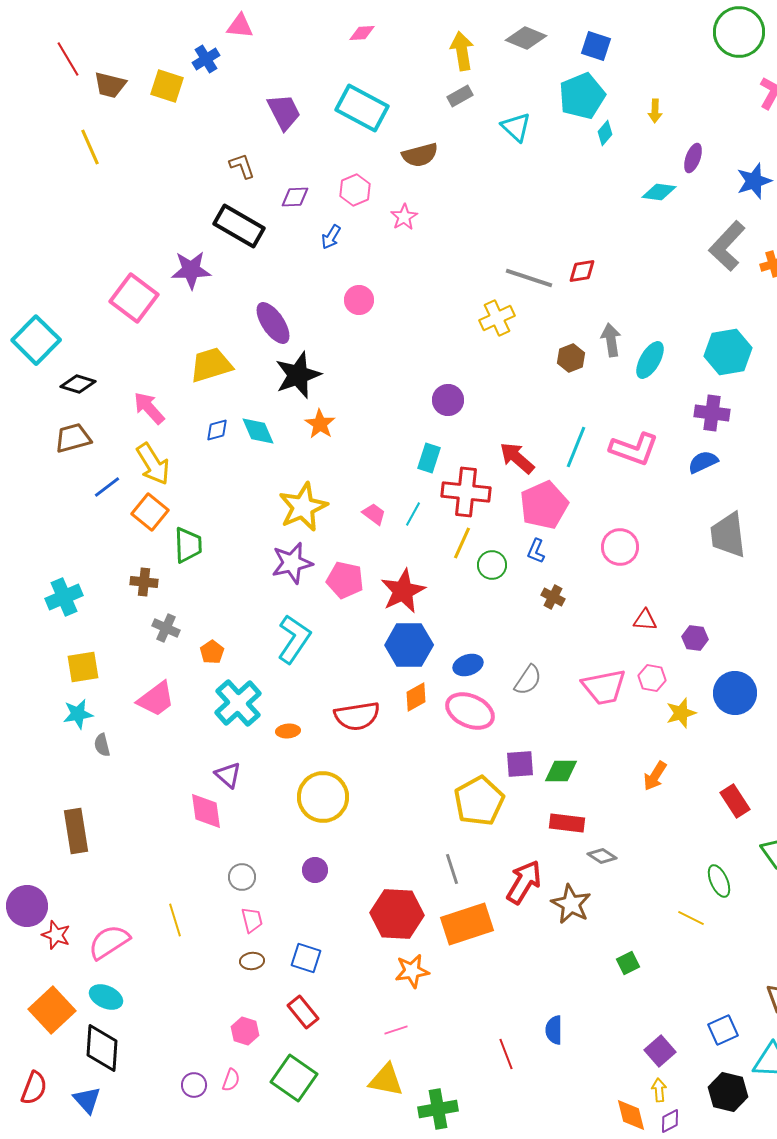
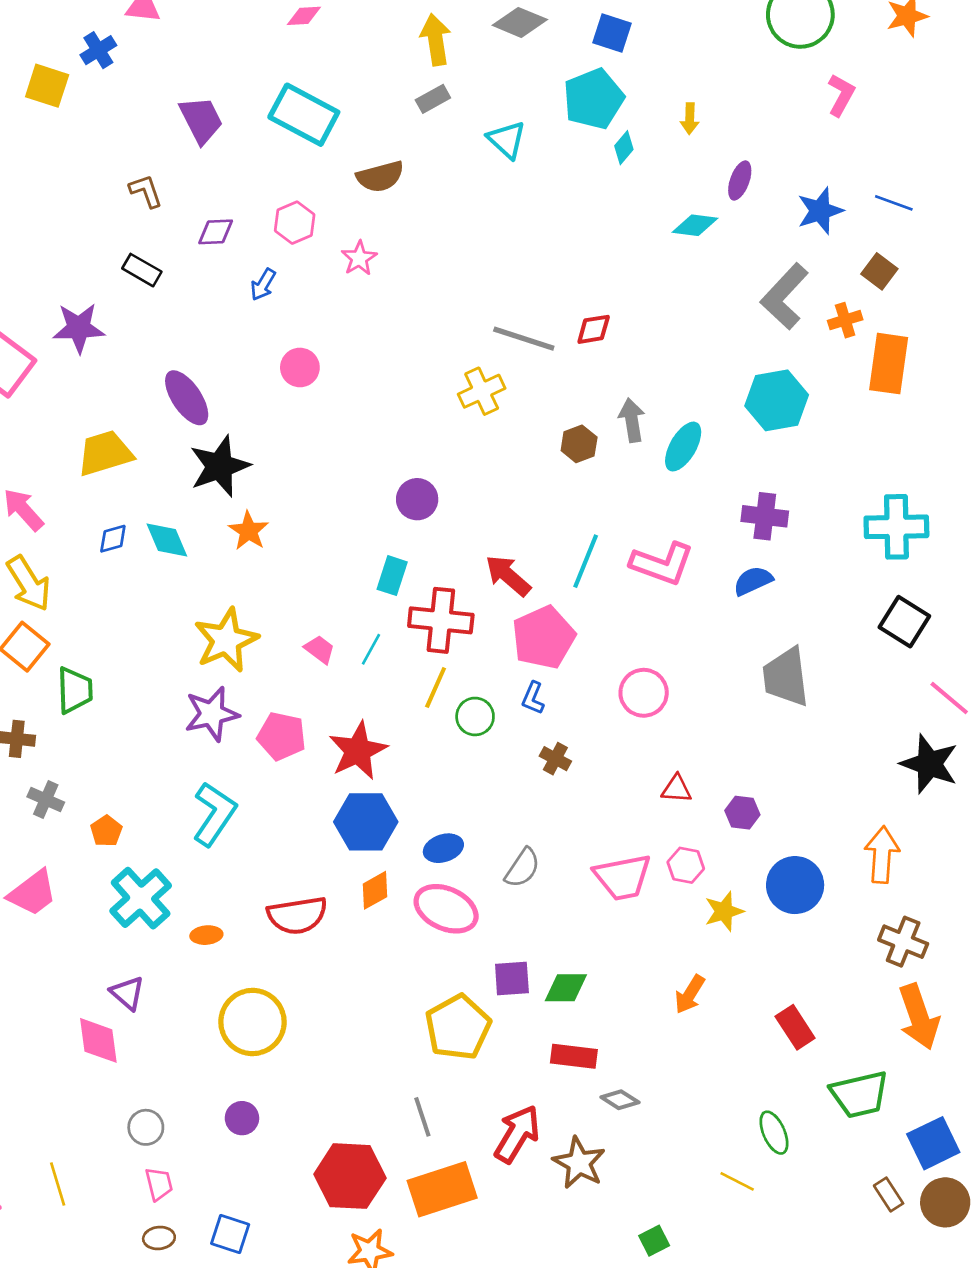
black rectangle: (239, 226) -> (142, 270), size x0.6
cyan hexagon: (728, 352) -> (777, 400), moved

